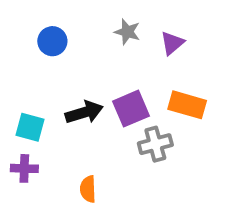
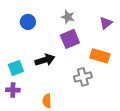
purple triangle: (172, 43) -> (106, 23), moved
purple square: (131, 109) -> (70, 39), moved
cyan square: (30, 127) -> (16, 68), turned -35

